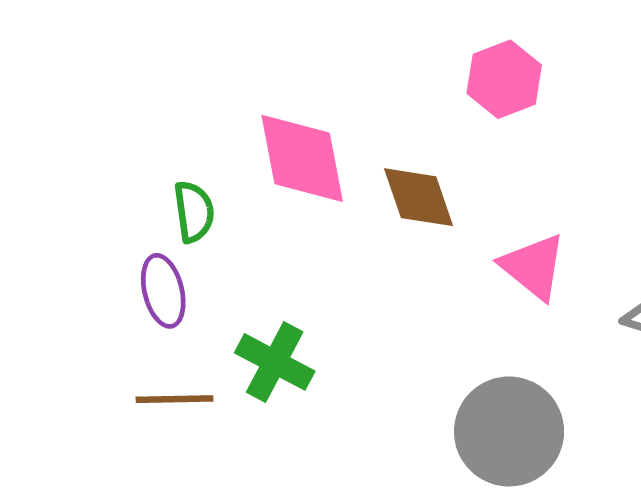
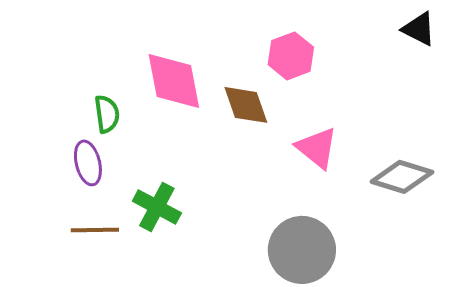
pink hexagon: (504, 79) -> (291, 56), moved

